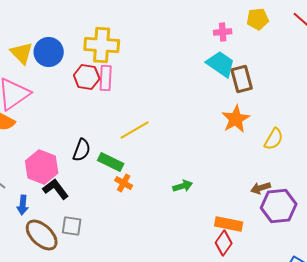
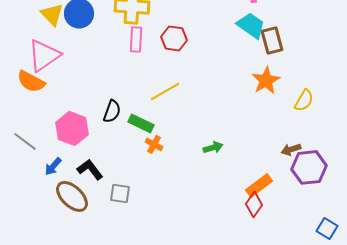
red hexagon: (87, 77) -> (174, 38), moved
black L-shape: (56, 189) -> (90, 169), moved
blue arrow: (23, 205) -> (53, 166), turned 36
orange rectangle: (229, 224) -> (259, 185), turned -48
gray square: (72, 226) -> (120, 193), moved

